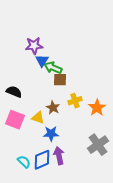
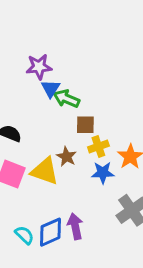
brown square: (60, 80) -> (85, 125), moved
yellow triangle: (38, 118) -> (45, 171), size x1.5
blue star: (51, 134) -> (103, 173), moved

